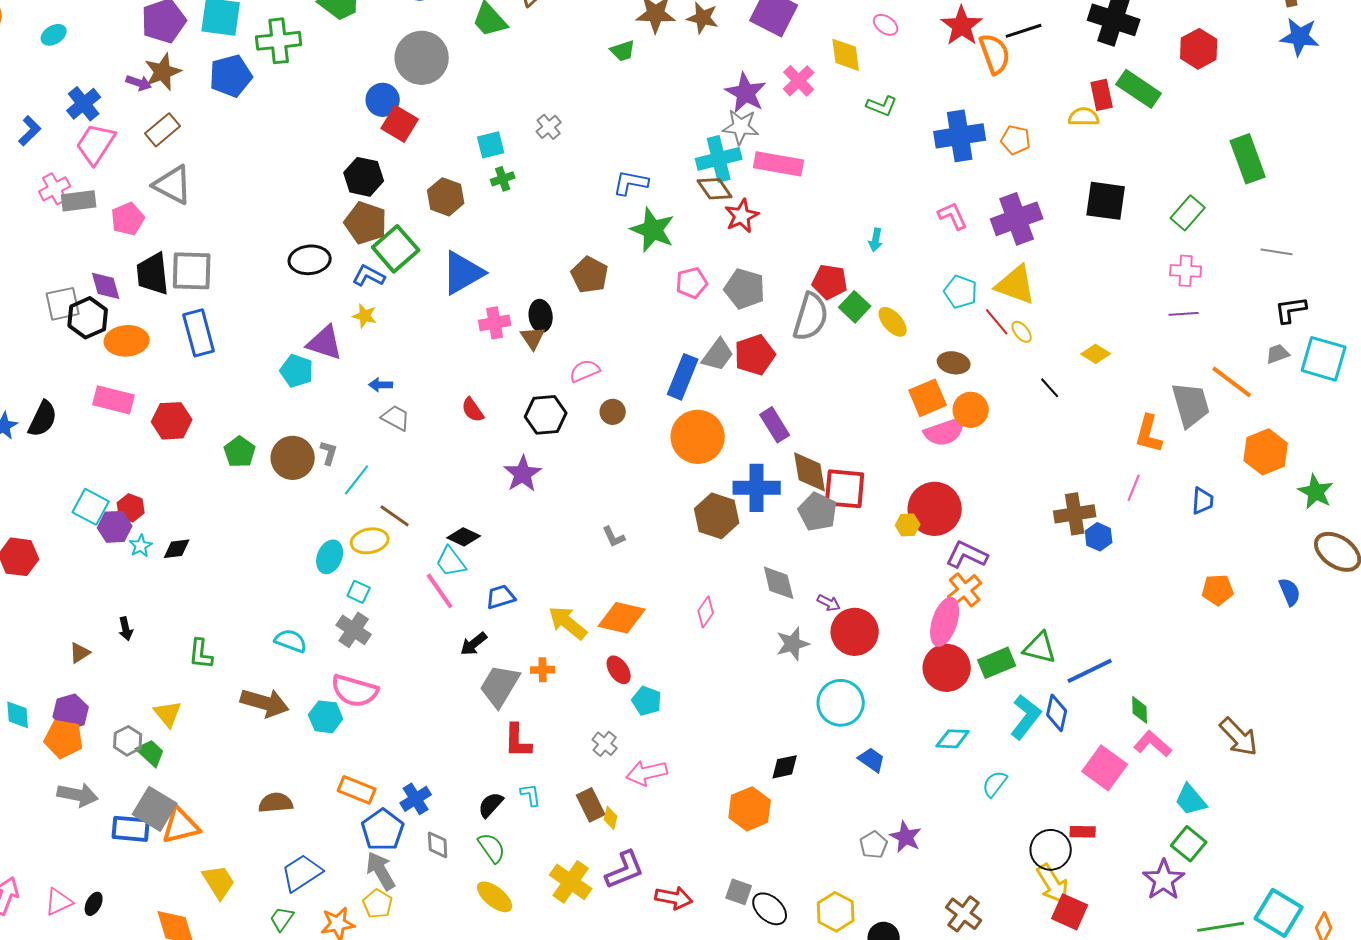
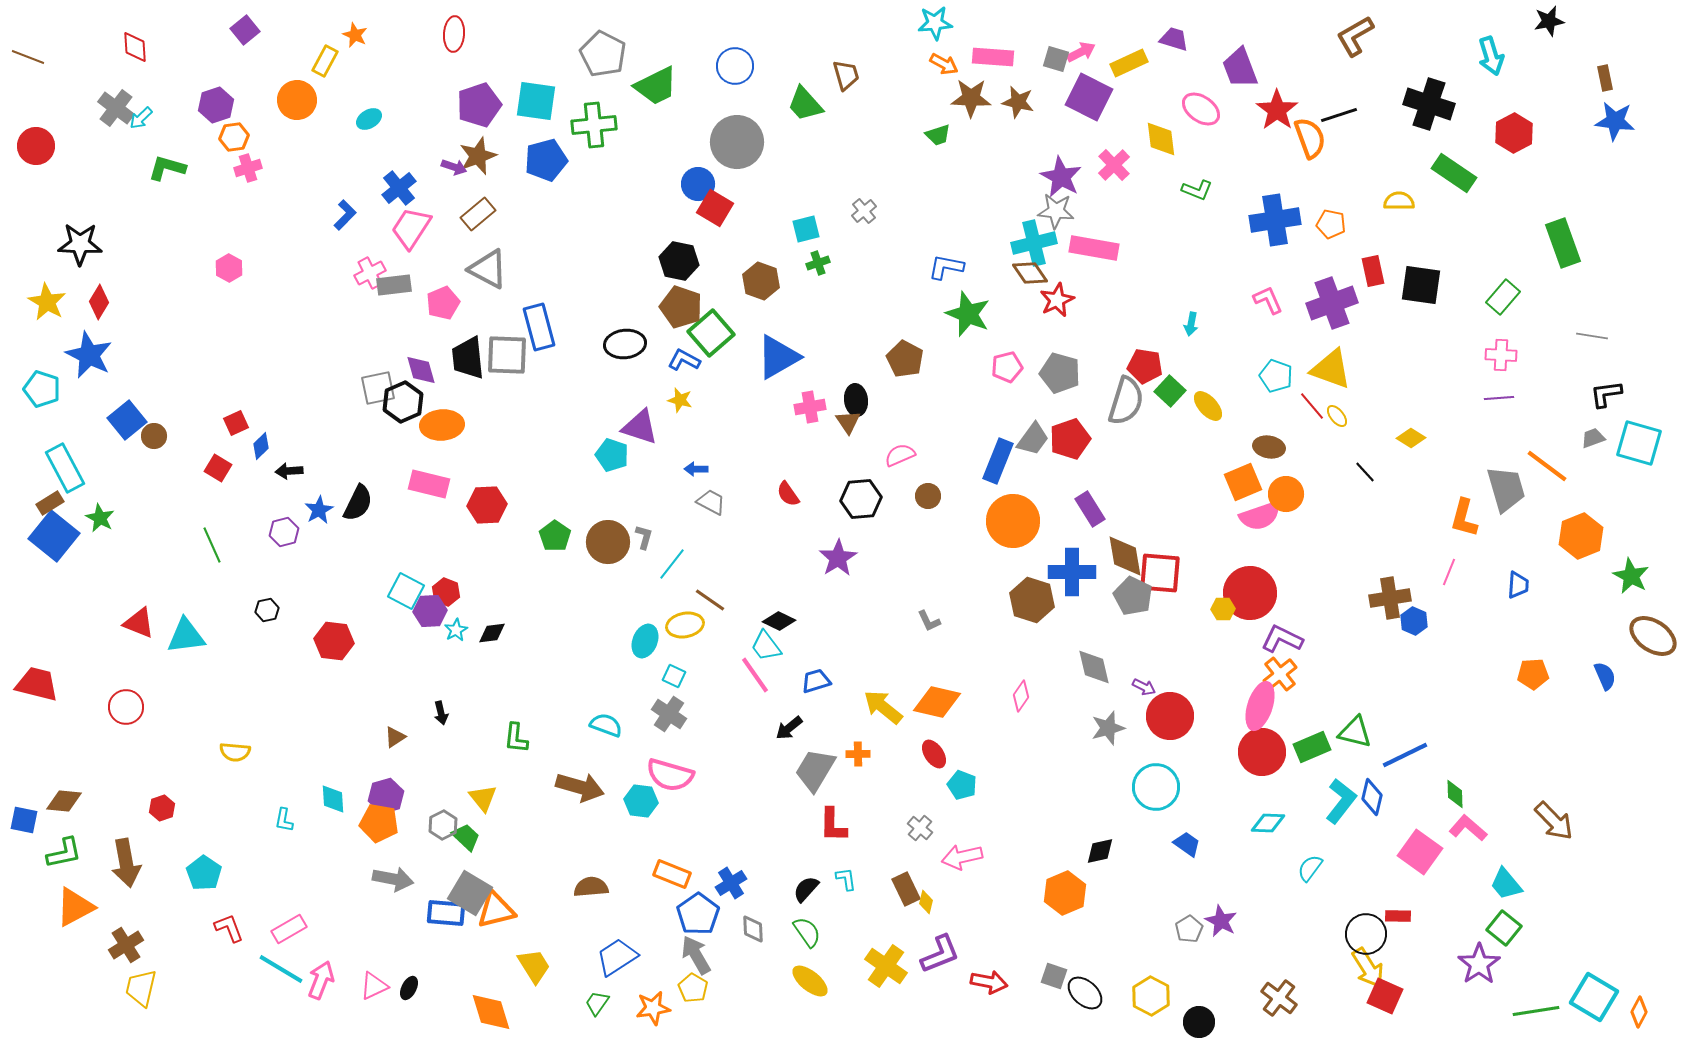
pink ellipse: (886, 25) -> (1201, 109), size x1.5
red rectangle: (1102, 95) -> (1373, 271), moved
blue rectangle: (199, 333) -> (539, 327), moved

